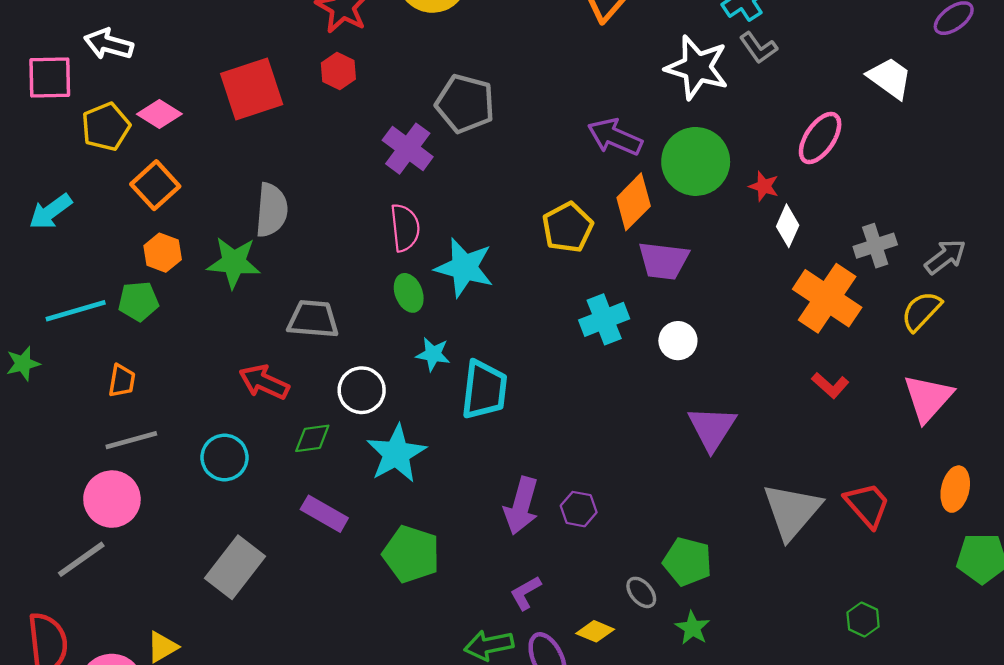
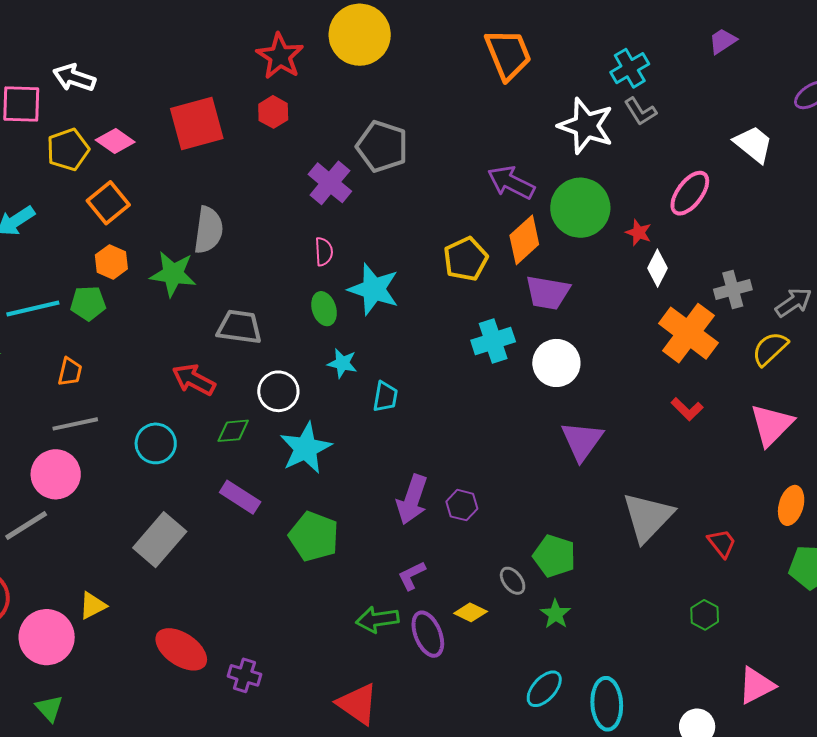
pink semicircle: (405, 228) -> (324, 252), size x0.7
white circle: (678, 341) -> (556, 363), size x1.4
cyan trapezoid: (484, 390) -> (385, 397), size x0.6
red trapezoid: (867, 505) -> (722, 543), moved, size x0.7

